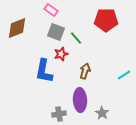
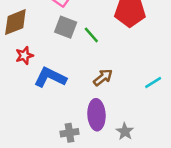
red star: (61, 54) -> (24, 56), moved
blue L-shape: (44, 71) -> (50, 77), turned 105
brown arrow: (85, 71) -> (103, 77), turned 35

